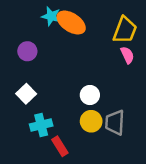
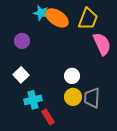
yellow trapezoid: (125, 30) -> (88, 19), moved
pink semicircle: (127, 55) -> (102, 44), size x1.6

